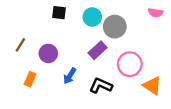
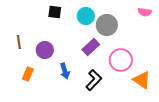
brown line: (20, 45) -> (19, 42), turned -40
blue arrow: (70, 76) -> (65, 71), turned -49
black L-shape: (101, 86) -> (94, 80), turned 110

